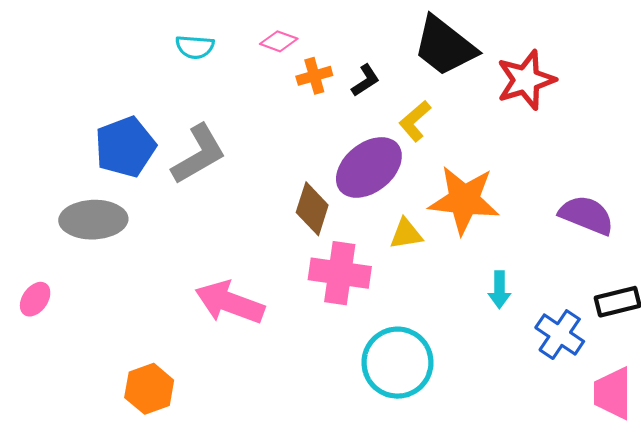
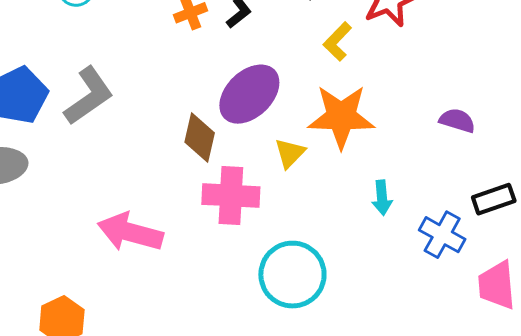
yellow L-shape: (415, 121) -> (337, 42), moved
purple semicircle: (587, 215) -> (457, 120), size x0.7
yellow triangle: (406, 234) -> (290, 153), turned -32

